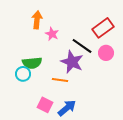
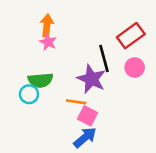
pink star: (52, 34) -> (48, 42), moved
black line: (82, 46) -> (104, 59), turned 40
pink square: (45, 105) -> (88, 116), moved

